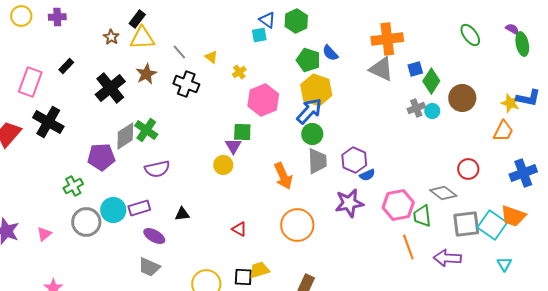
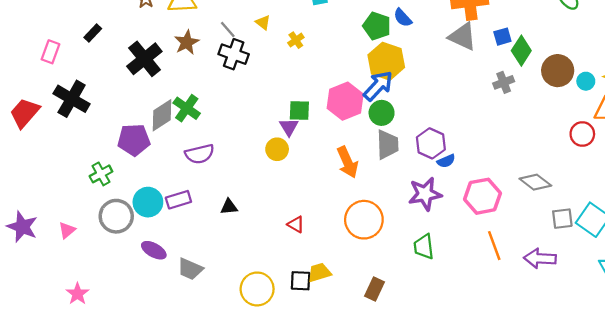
gray line: (179, 52) -> (228, 30), moved
pink rectangle: (30, 82) -> (50, 52), size x0.7
pink hexagon: (263, 100) -> (345, 101), moved
cyan circle: (432, 111) -> (586, 81), moved
red circle: (468, 169) -> (582, 134), moved
green trapezoid: (422, 216) -> (424, 247), moved
gray square: (466, 224) -> (562, 219), size x0.7
purple ellipse: (154, 236) -> (154, 250), moved

